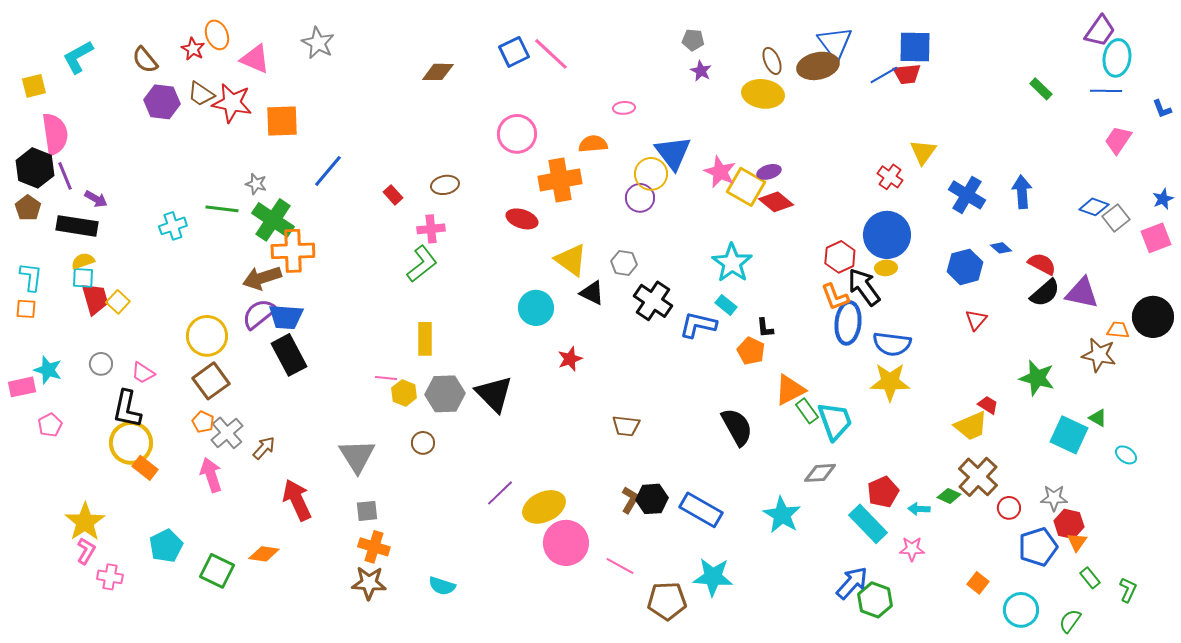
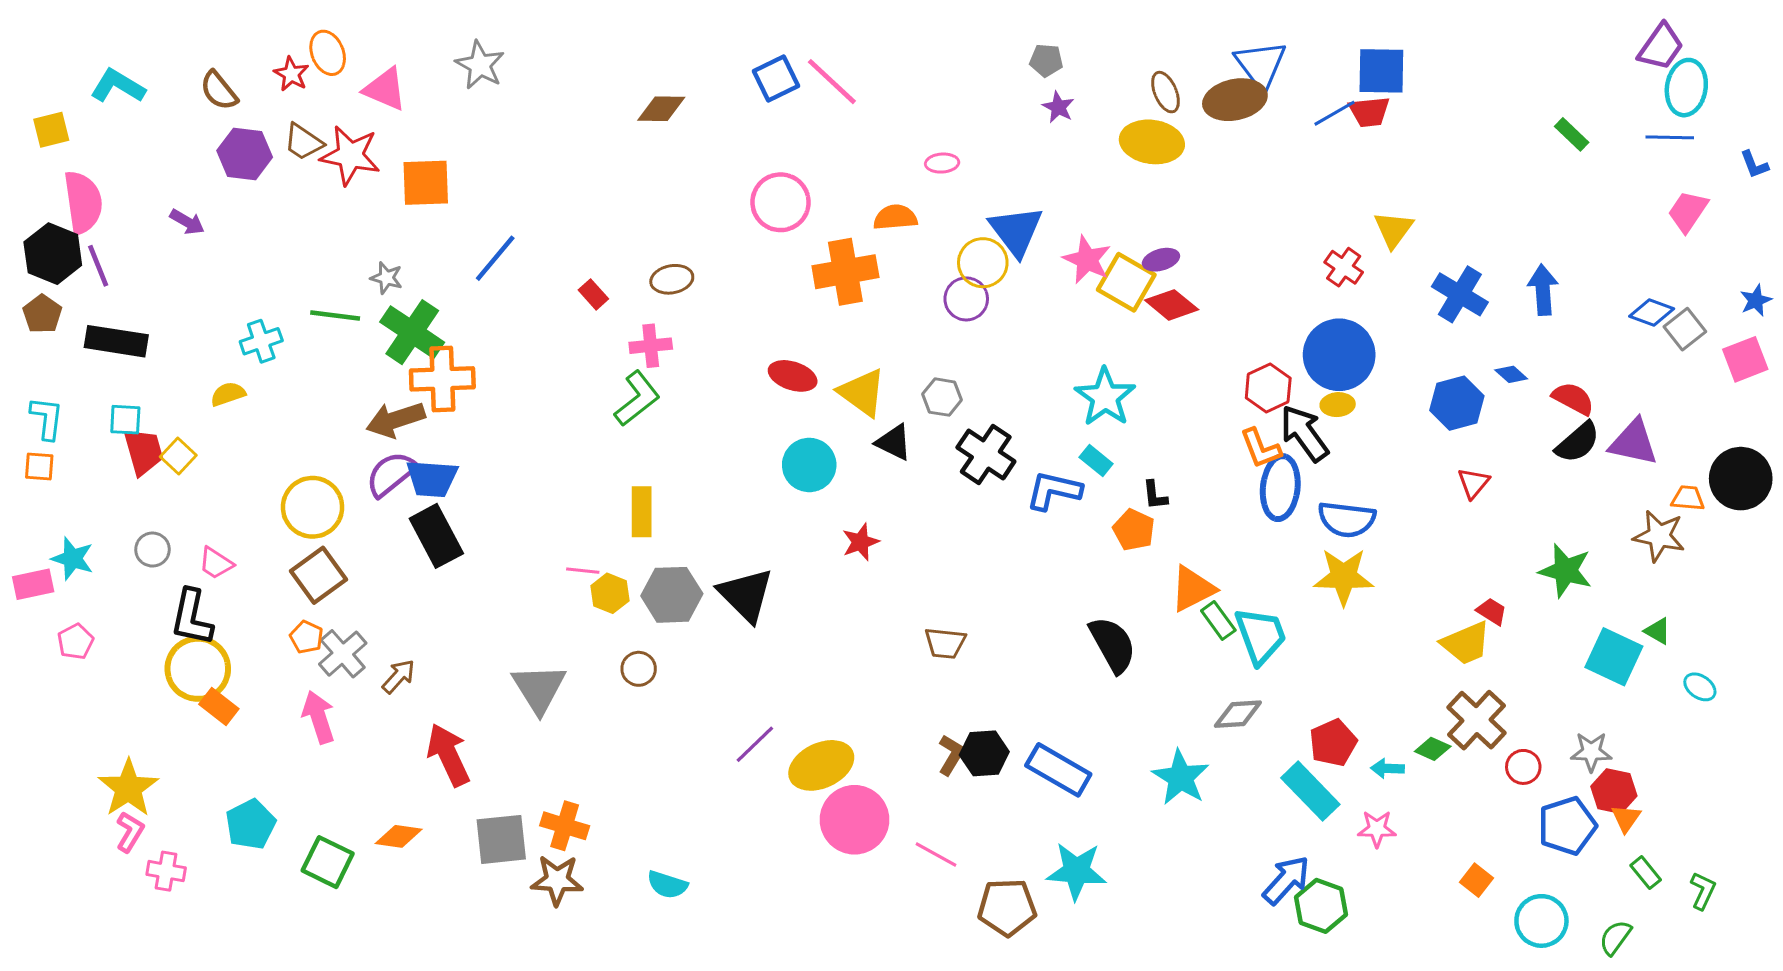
cyan L-shape: (78, 57) -> (118, 86), turned 60
purple arrow: (96, 199) -> (187, 222), moved
red ellipse: (522, 219) -> (793, 376), moved
yellow semicircle: (83, 261) -> (228, 394), moved
gray square: (367, 511) -> (501, 839), moved, size x1.6

